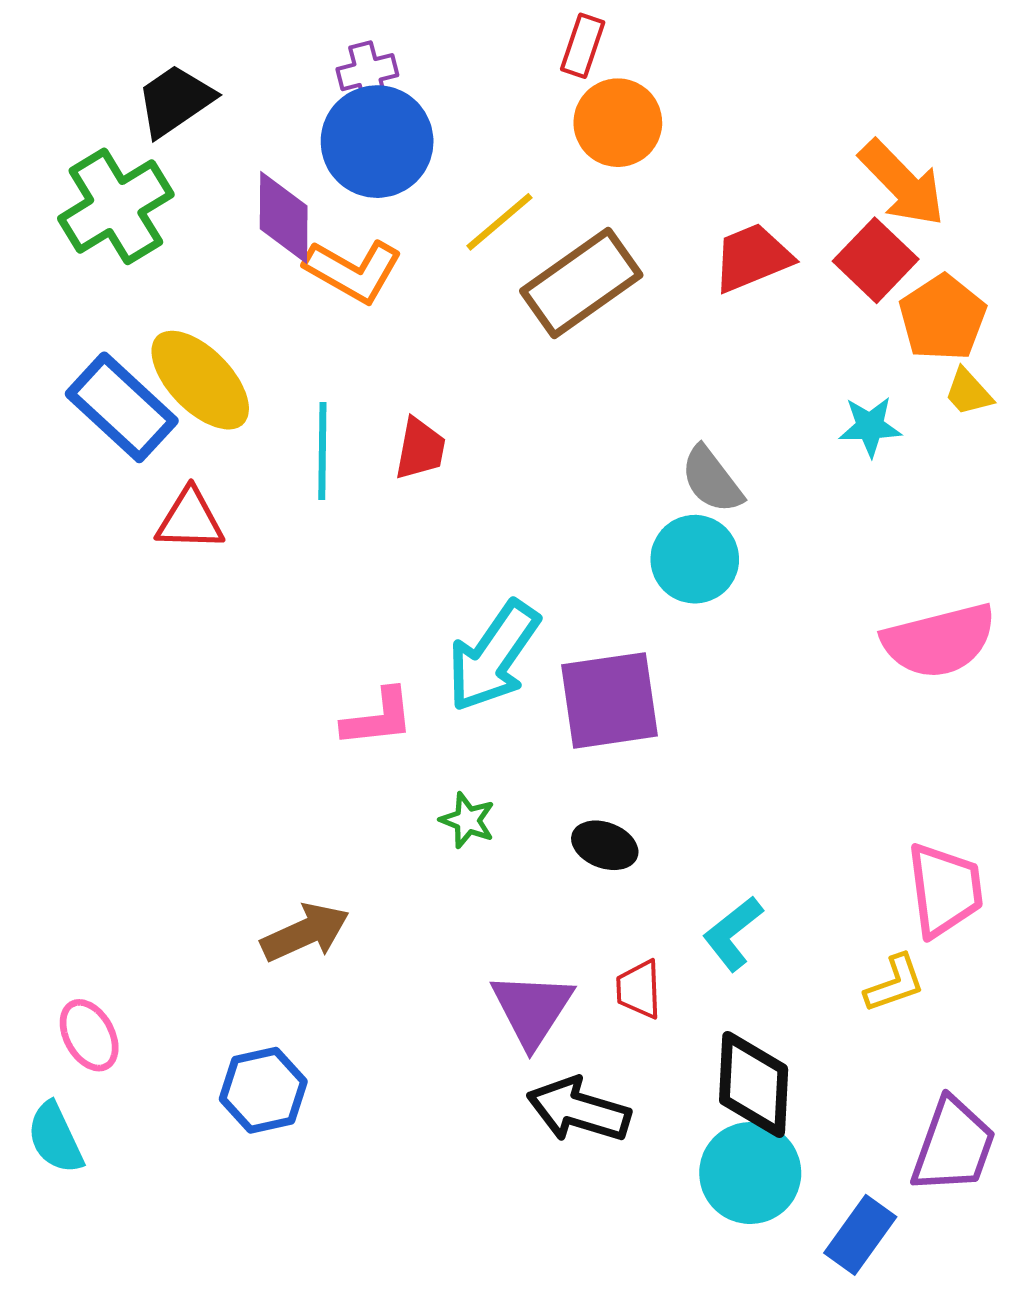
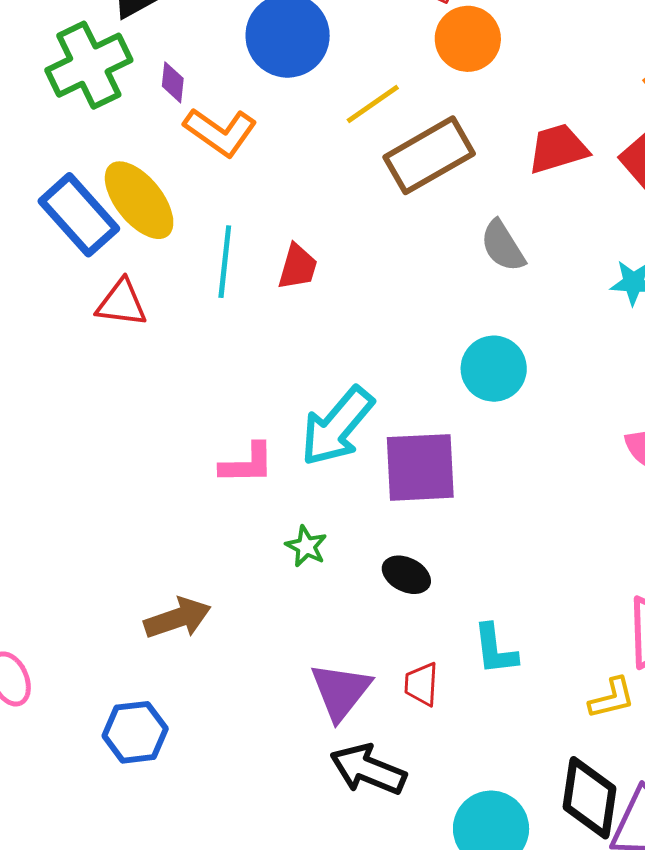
purple diamond: (284, 217) -> (173, 82), moved, size x0.6
orange L-shape: (353, 271) -> (220, 132), moved
gray semicircle: (712, 480) -> (503, 246), moved
cyan L-shape: (733, 934) -> (495, 649), turned -64
black diamond: (754, 1084) -> (590, 798), moved

